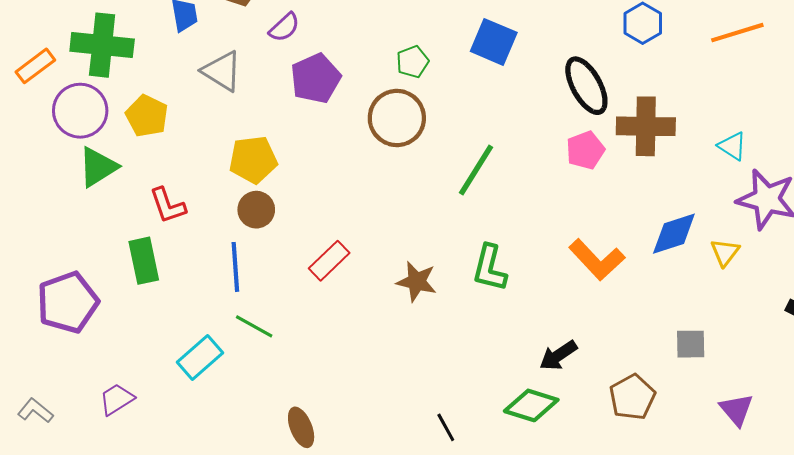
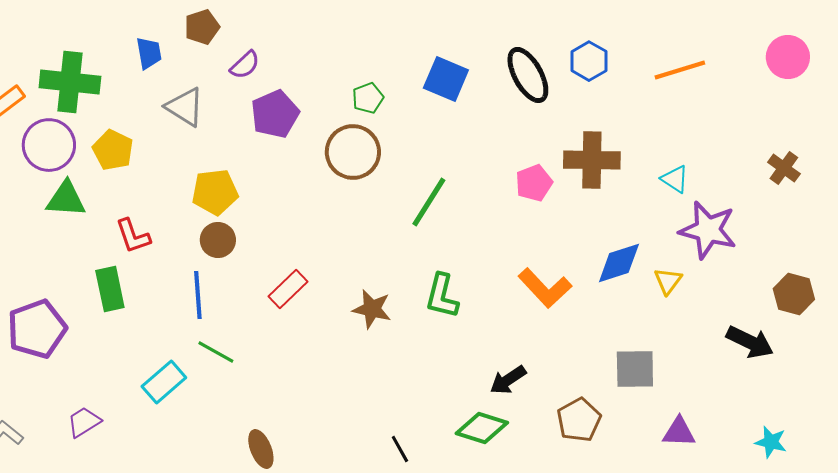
black ellipse: (586, 86) -> (528, 75), moved
green triangle: (98, 167) -> (66, 199), turned 36
gray square: (691, 344) -> (635, 369), size x1.4
purple triangle: (736, 410) -> (679, 432), turned -48

